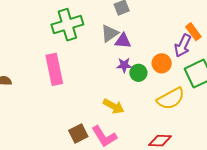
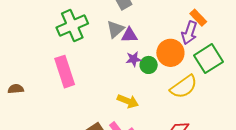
orange circle: (162, 63) -> (170, 53), size x1.4

